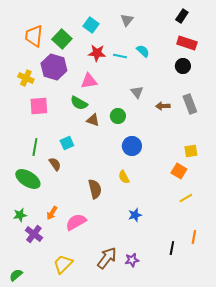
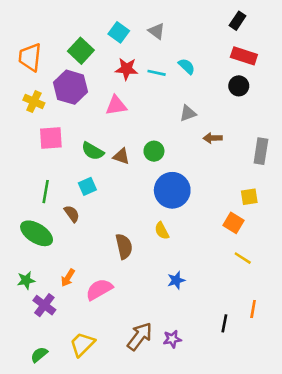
gray triangle: (127, 20) -> (157, 31), moved, turned -32
orange trapezoid: (34, 36) -> (30, 57), moved
gray triangle: (137, 92) -> (188, 113), moved, turned 48
green semicircle: (79, 103) -> (93, 151), moved
gray rectangle: (190, 104) -> (261, 151), moved, turned 30
blue circle: (132, 146) -> (172, 190), size x1.4
yellow line: (186, 198) -> (243, 258), turned 64
green semicircle: (16, 275) -> (39, 355), moved

